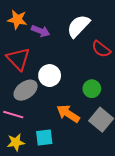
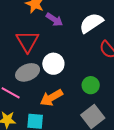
orange arrow: (68, 114) -> (51, 98), moved, turned -75

